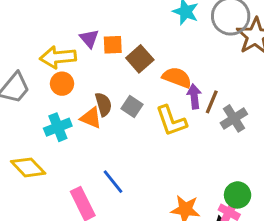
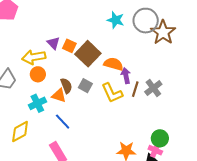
orange square: (113, 45) -> (69, 46), turned 32
brown square: (140, 59) -> (88, 54), size x1.4
brown line: (212, 102) -> (135, 89), moved
yellow diamond: (28, 167) -> (20, 132), turned -70
blue line: (113, 182) -> (63, 122), moved

